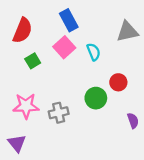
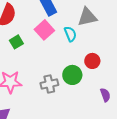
gray triangle: (127, 32) -> (87, 17), moved
gray cross: (59, 113) -> (49, 84), moved

